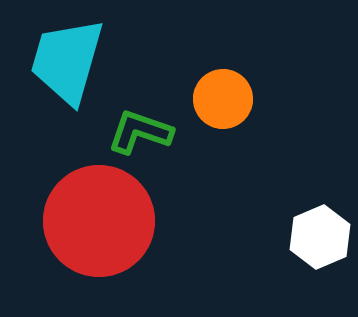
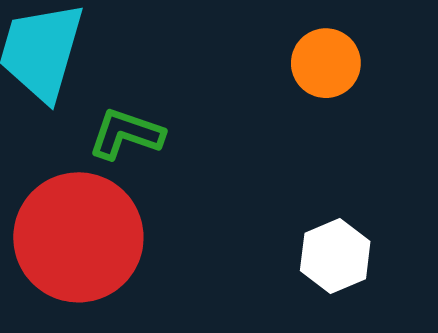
orange circle: (223, 99) -> (326, 63), moved

